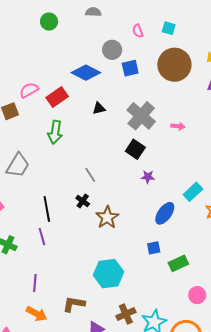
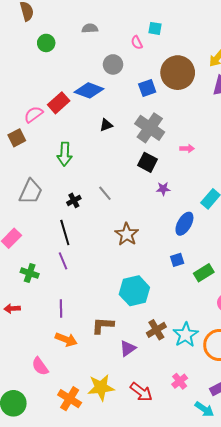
cyan square: (169, 28) -> (155, 28), moved
blue square: (130, 68) -> (147, 88), moved
red rectangle: (57, 97) -> (59, 103), moved
pink arrow: (178, 126) -> (187, 149), moved
black cross: (83, 201) -> (74, 200), moved, turned 32

